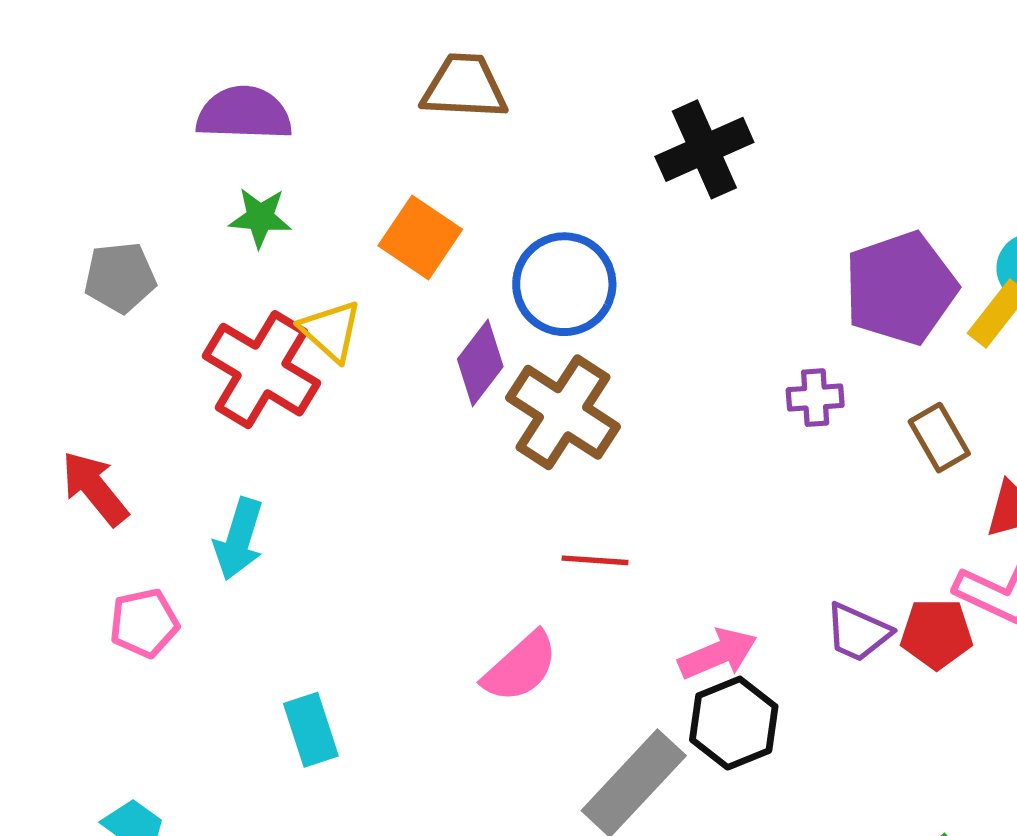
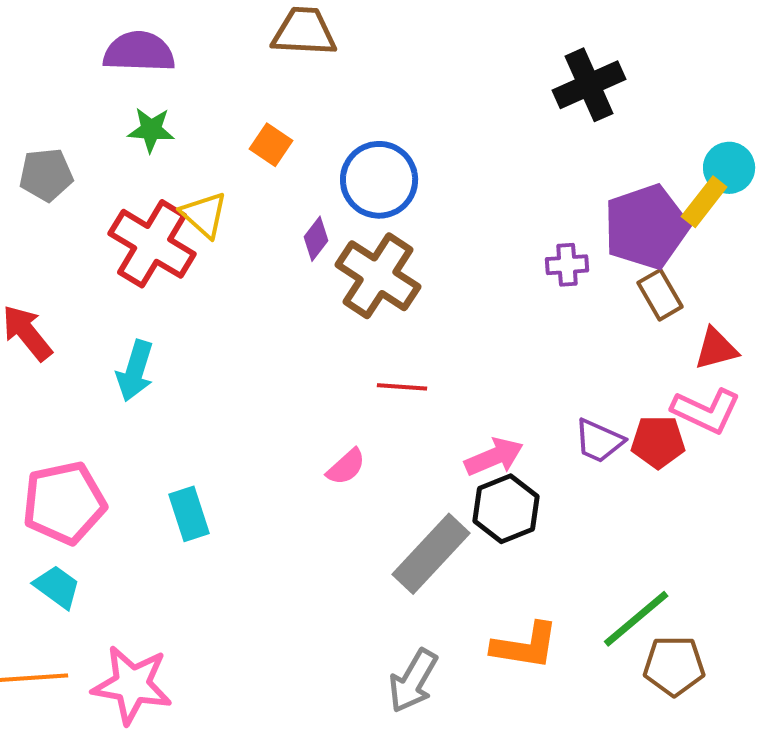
black cross: (704, 149) -> (589, 85), moved
orange square: (420, 237) -> (271, 145), size x0.7
purple pentagon: (901, 288) -> (646, 227), moved
purple diamond: (480, 363) -> (316, 239), size x0.7
pink pentagon: (144, 623) -> (64, 503), moved, size x1.6
pink semicircle: (520, 667) -> (346, 467), size x0.7

